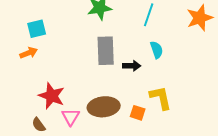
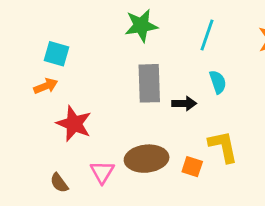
cyan square: (37, 29) -> (56, 54), turned 30
red star: (52, 96) -> (74, 124), moved

